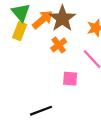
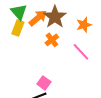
pink square: (70, 79) -> (44, 83), moved, turned 32

